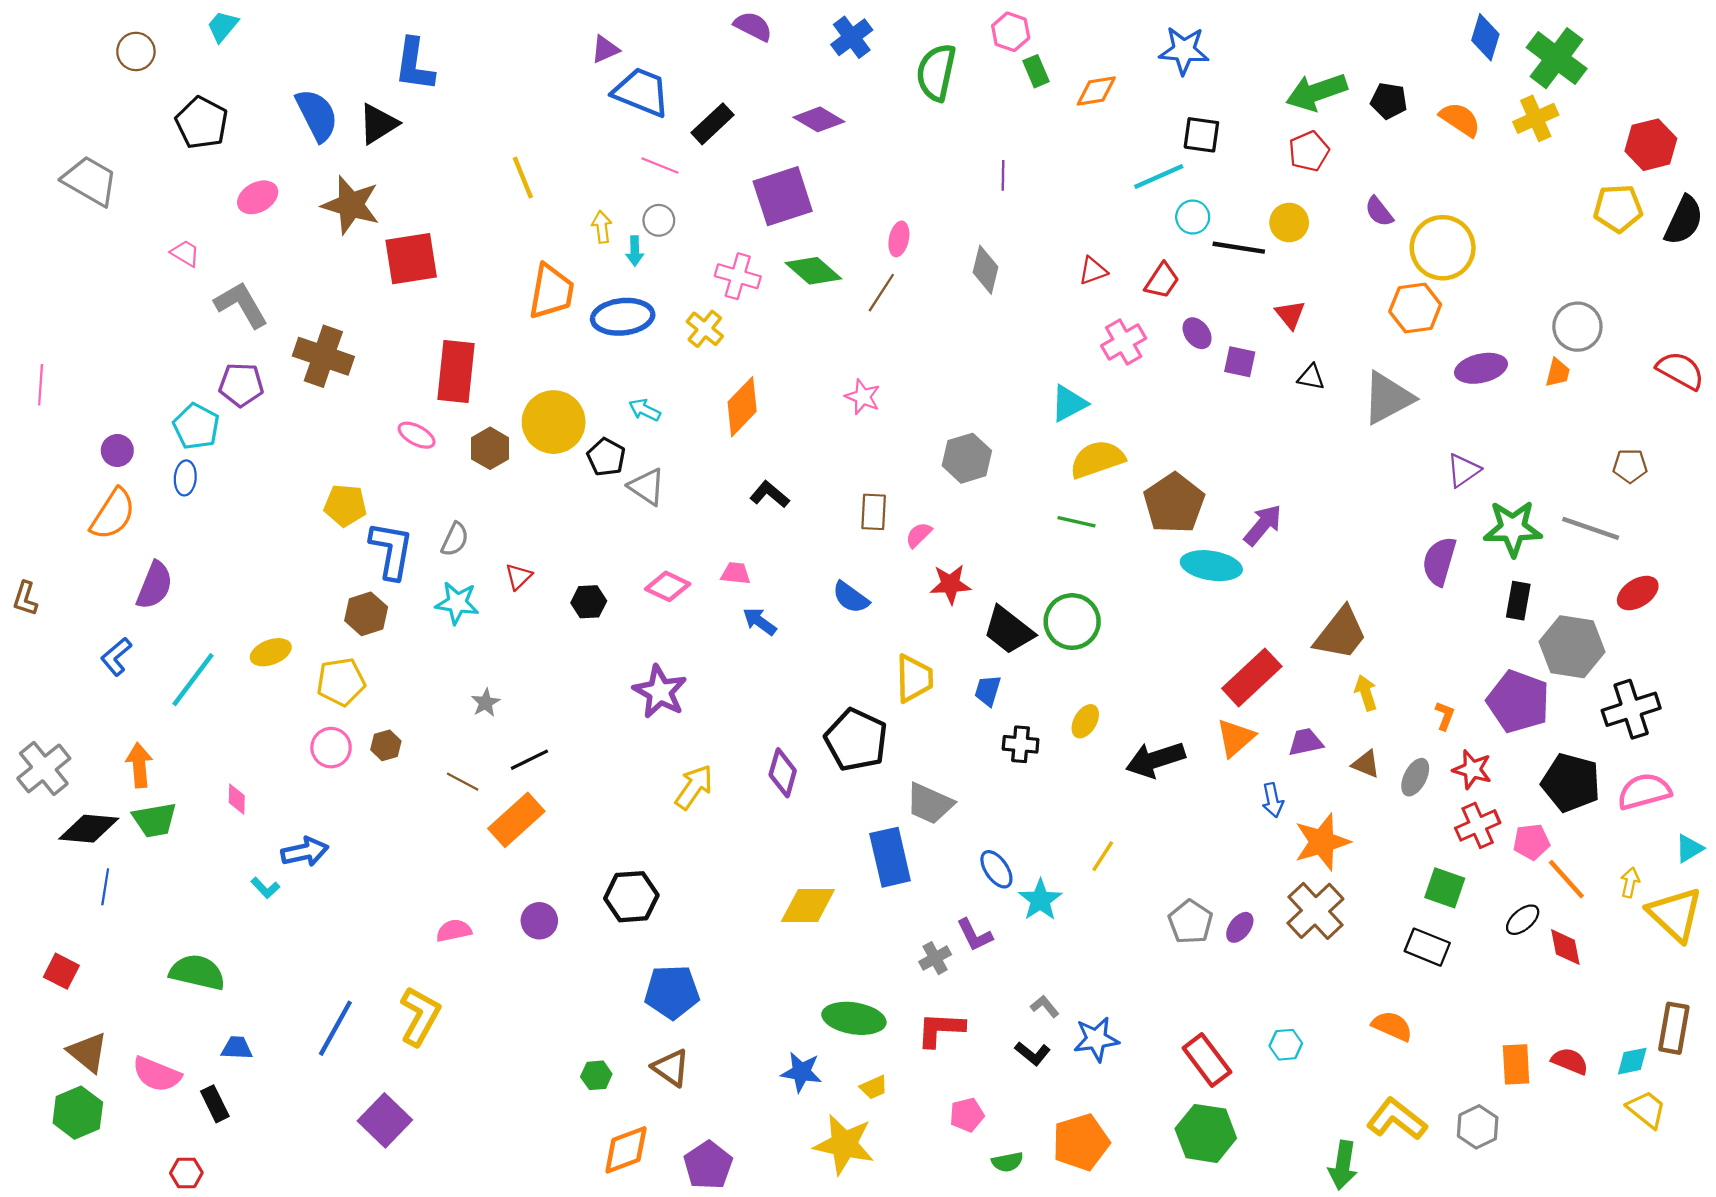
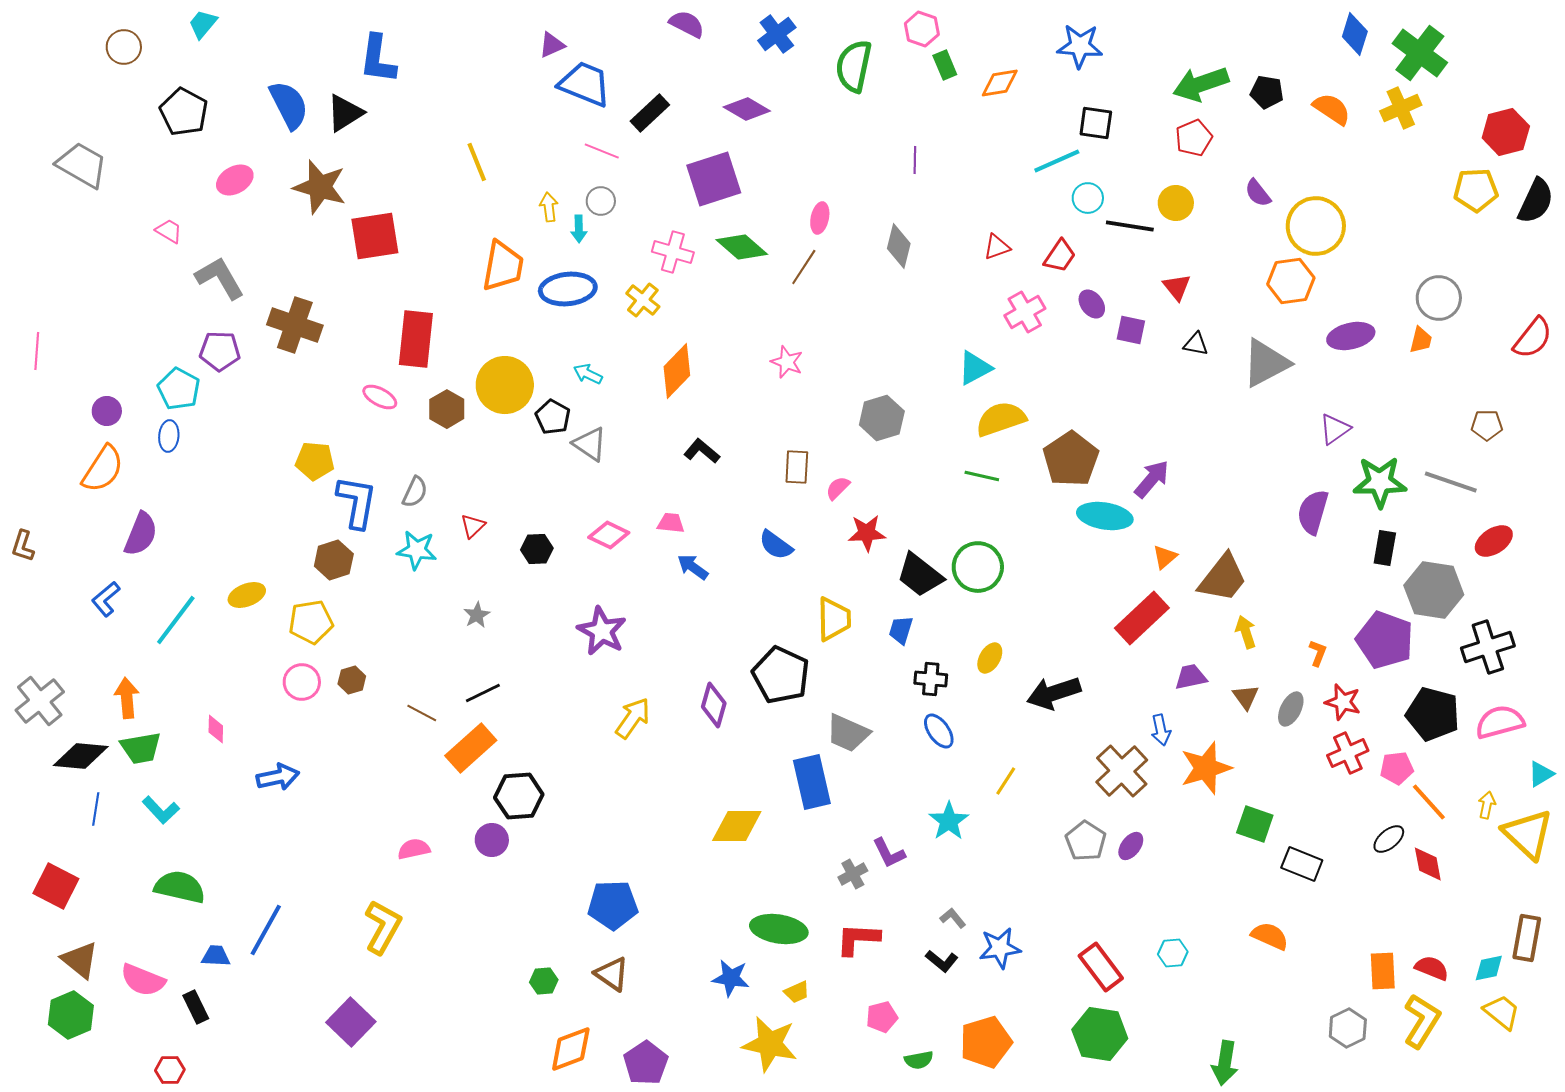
red semicircle: (1680, 370) -> (1533, 338), turned 99
gray star: (486, 703) -> (477, 615), moved
orange triangle: (1235, 738) -> (1165, 557), moved, size x0.7
brown triangle: (1366, 764) -> (1246, 697), turned 32
blue ellipse: (996, 869) -> (939, 731), moved
cyan L-shape: (265, 888) -> (161, 810), moved, size x1.4
green square: (1445, 888) -> (1255, 824), moved
black hexagon: (631, 897) -> (519, 796), moved
brown cross: (1315, 911) -> (1122, 771), moved
red square: (61, 971) -> (56, 886), size x1.4
blue line: (335, 1028) -> (266, 930), moved
yellow L-shape: (1397, 1119) -> (1422, 1021), moved, turned 84

